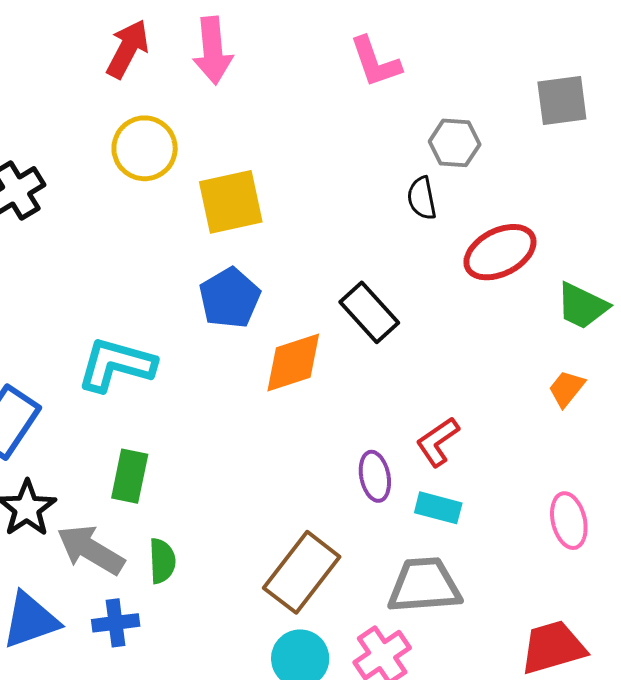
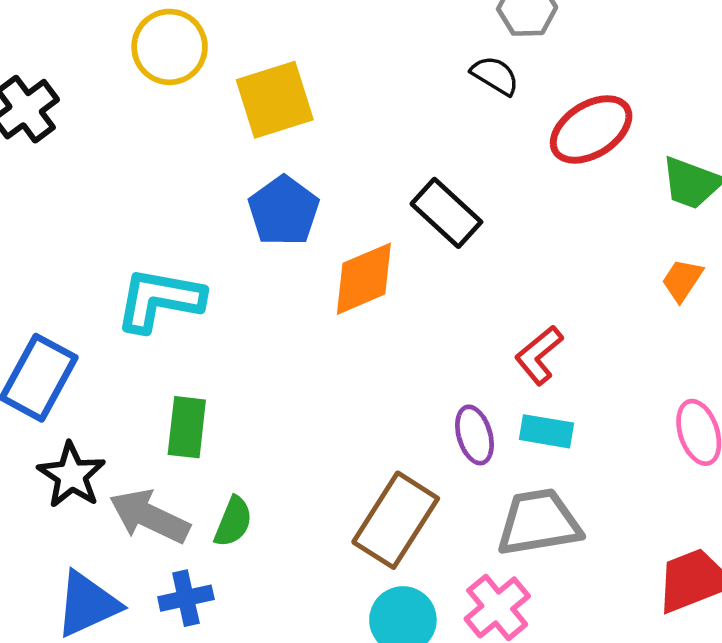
black semicircle: (422, 198) -> (495, 75), turned 138
purple ellipse: (375, 476) -> (475, 435), moved
green semicircle: (162, 561) -> (233, 522), turned 30

